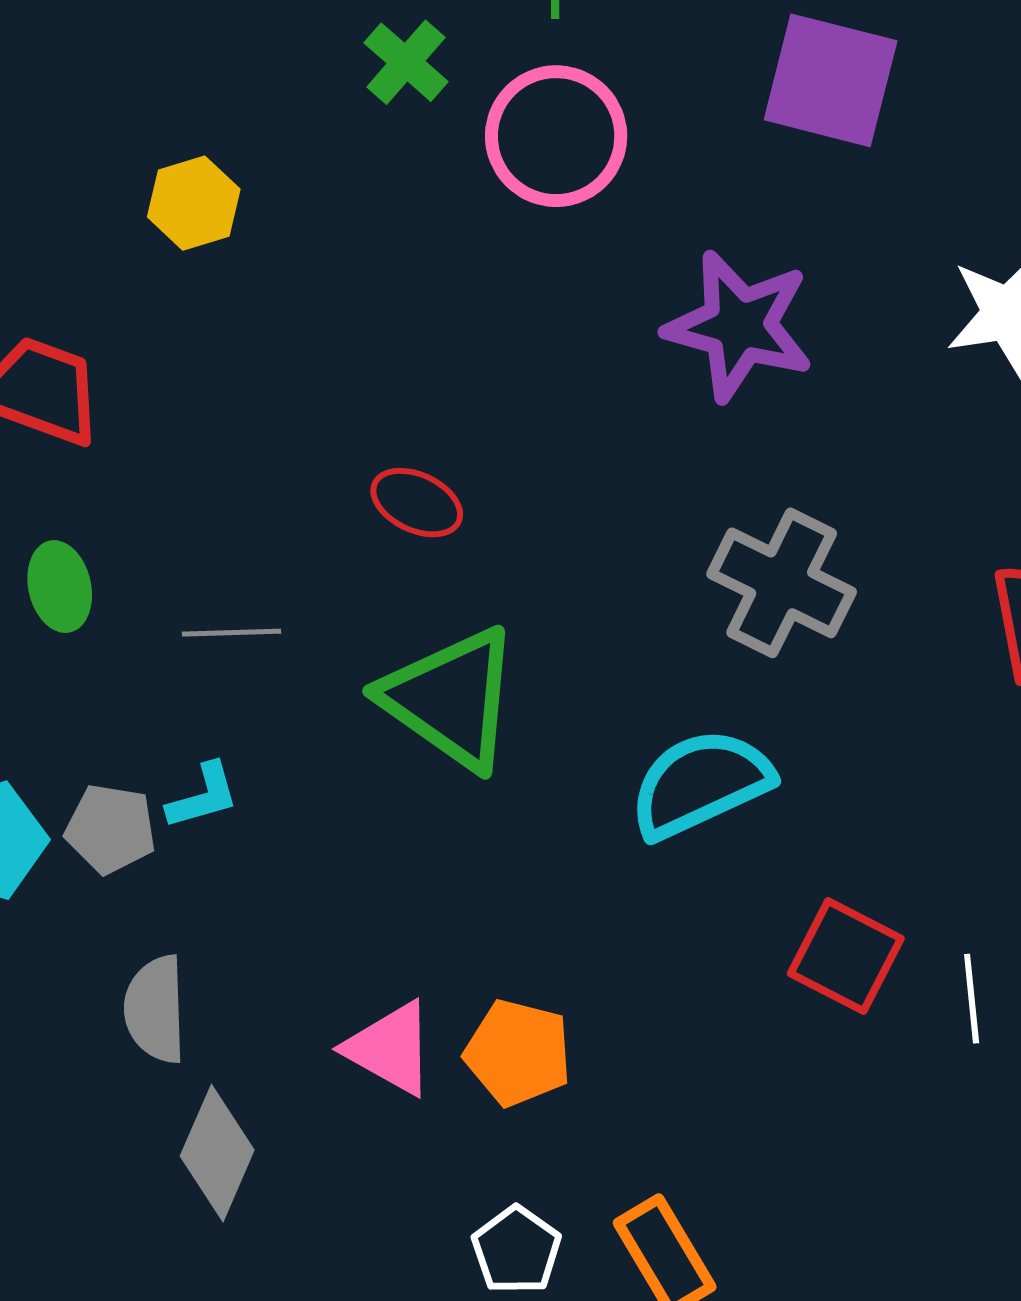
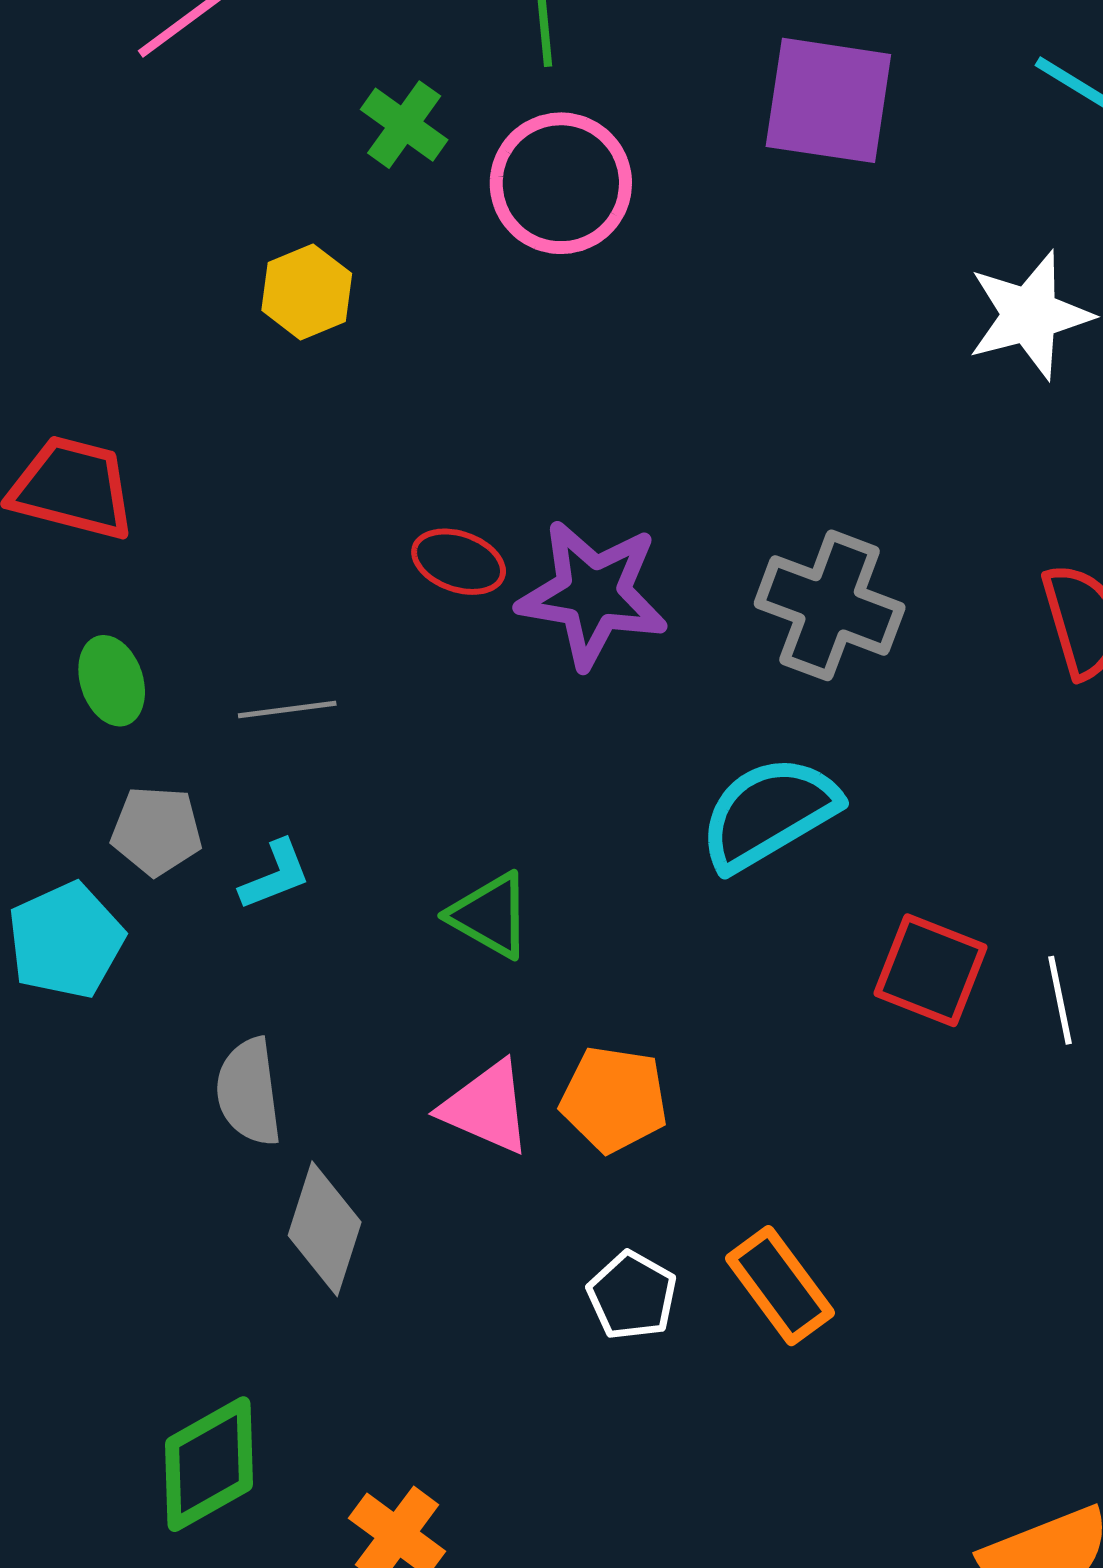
yellow hexagon: (194, 203) -> (307, 292), moved
purple star: (739, 326) -> (593, 594), moved
green triangle: (451, 699) -> (490, 915), moved, size x0.6
gray pentagon: (111, 829) -> (157, 831), moved

